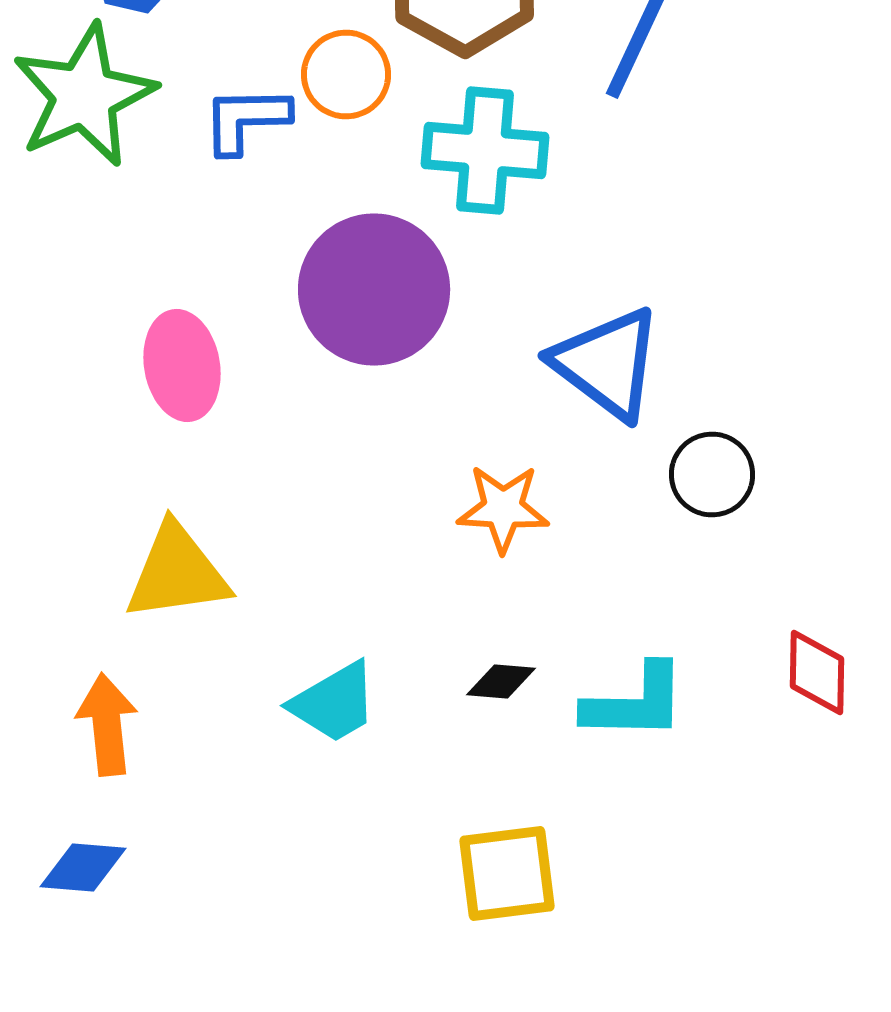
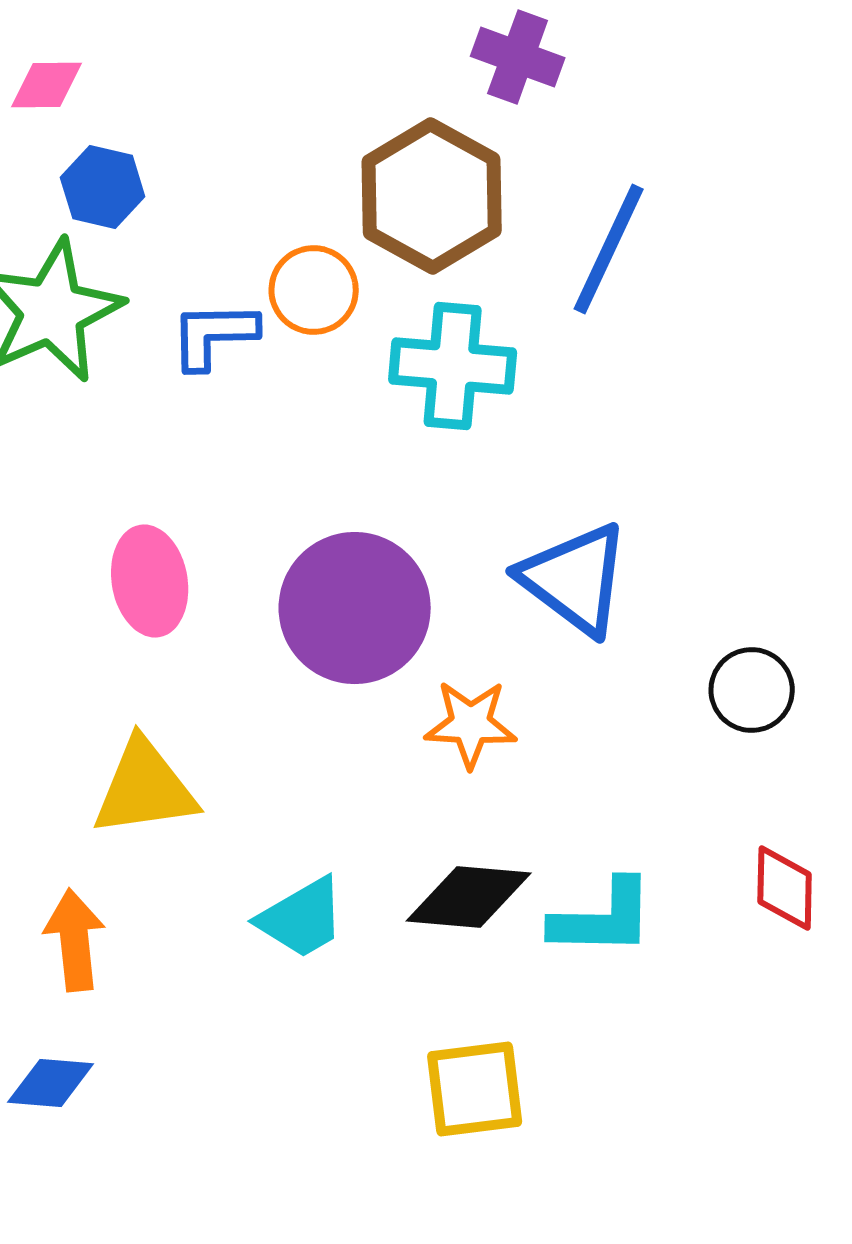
purple circle: (374, 290) -> (355, 608), moved
black circle: (712, 474) -> (752, 690), moved
black diamond: (501, 682) -> (469, 897), size x1.8

